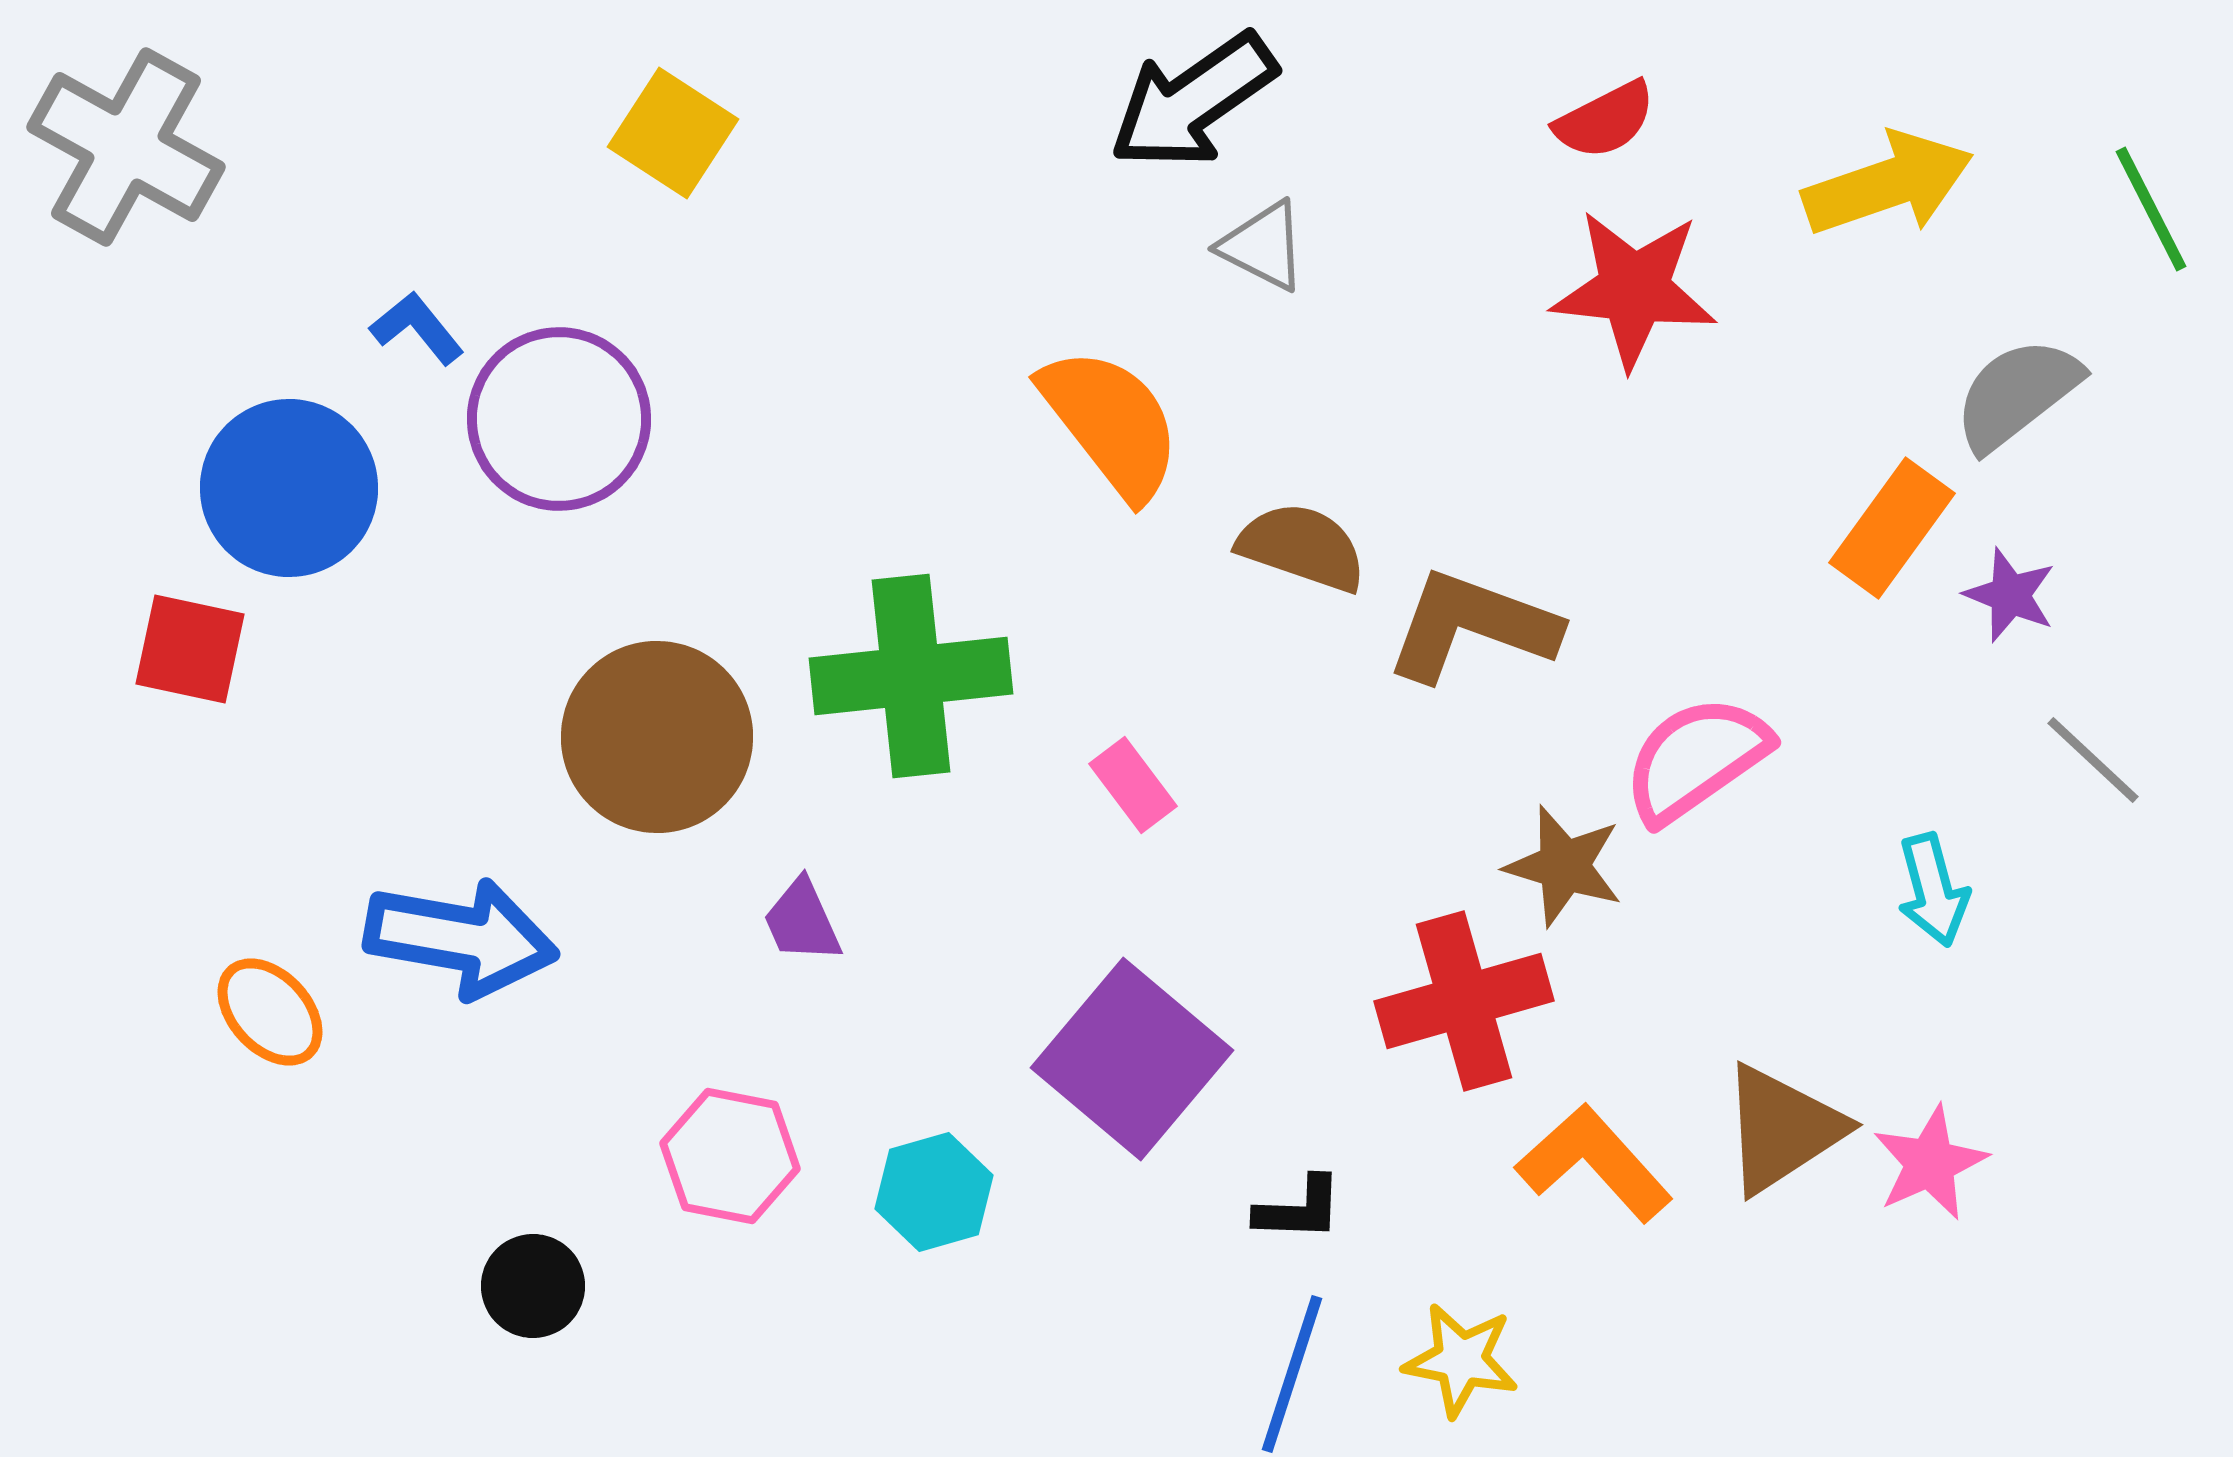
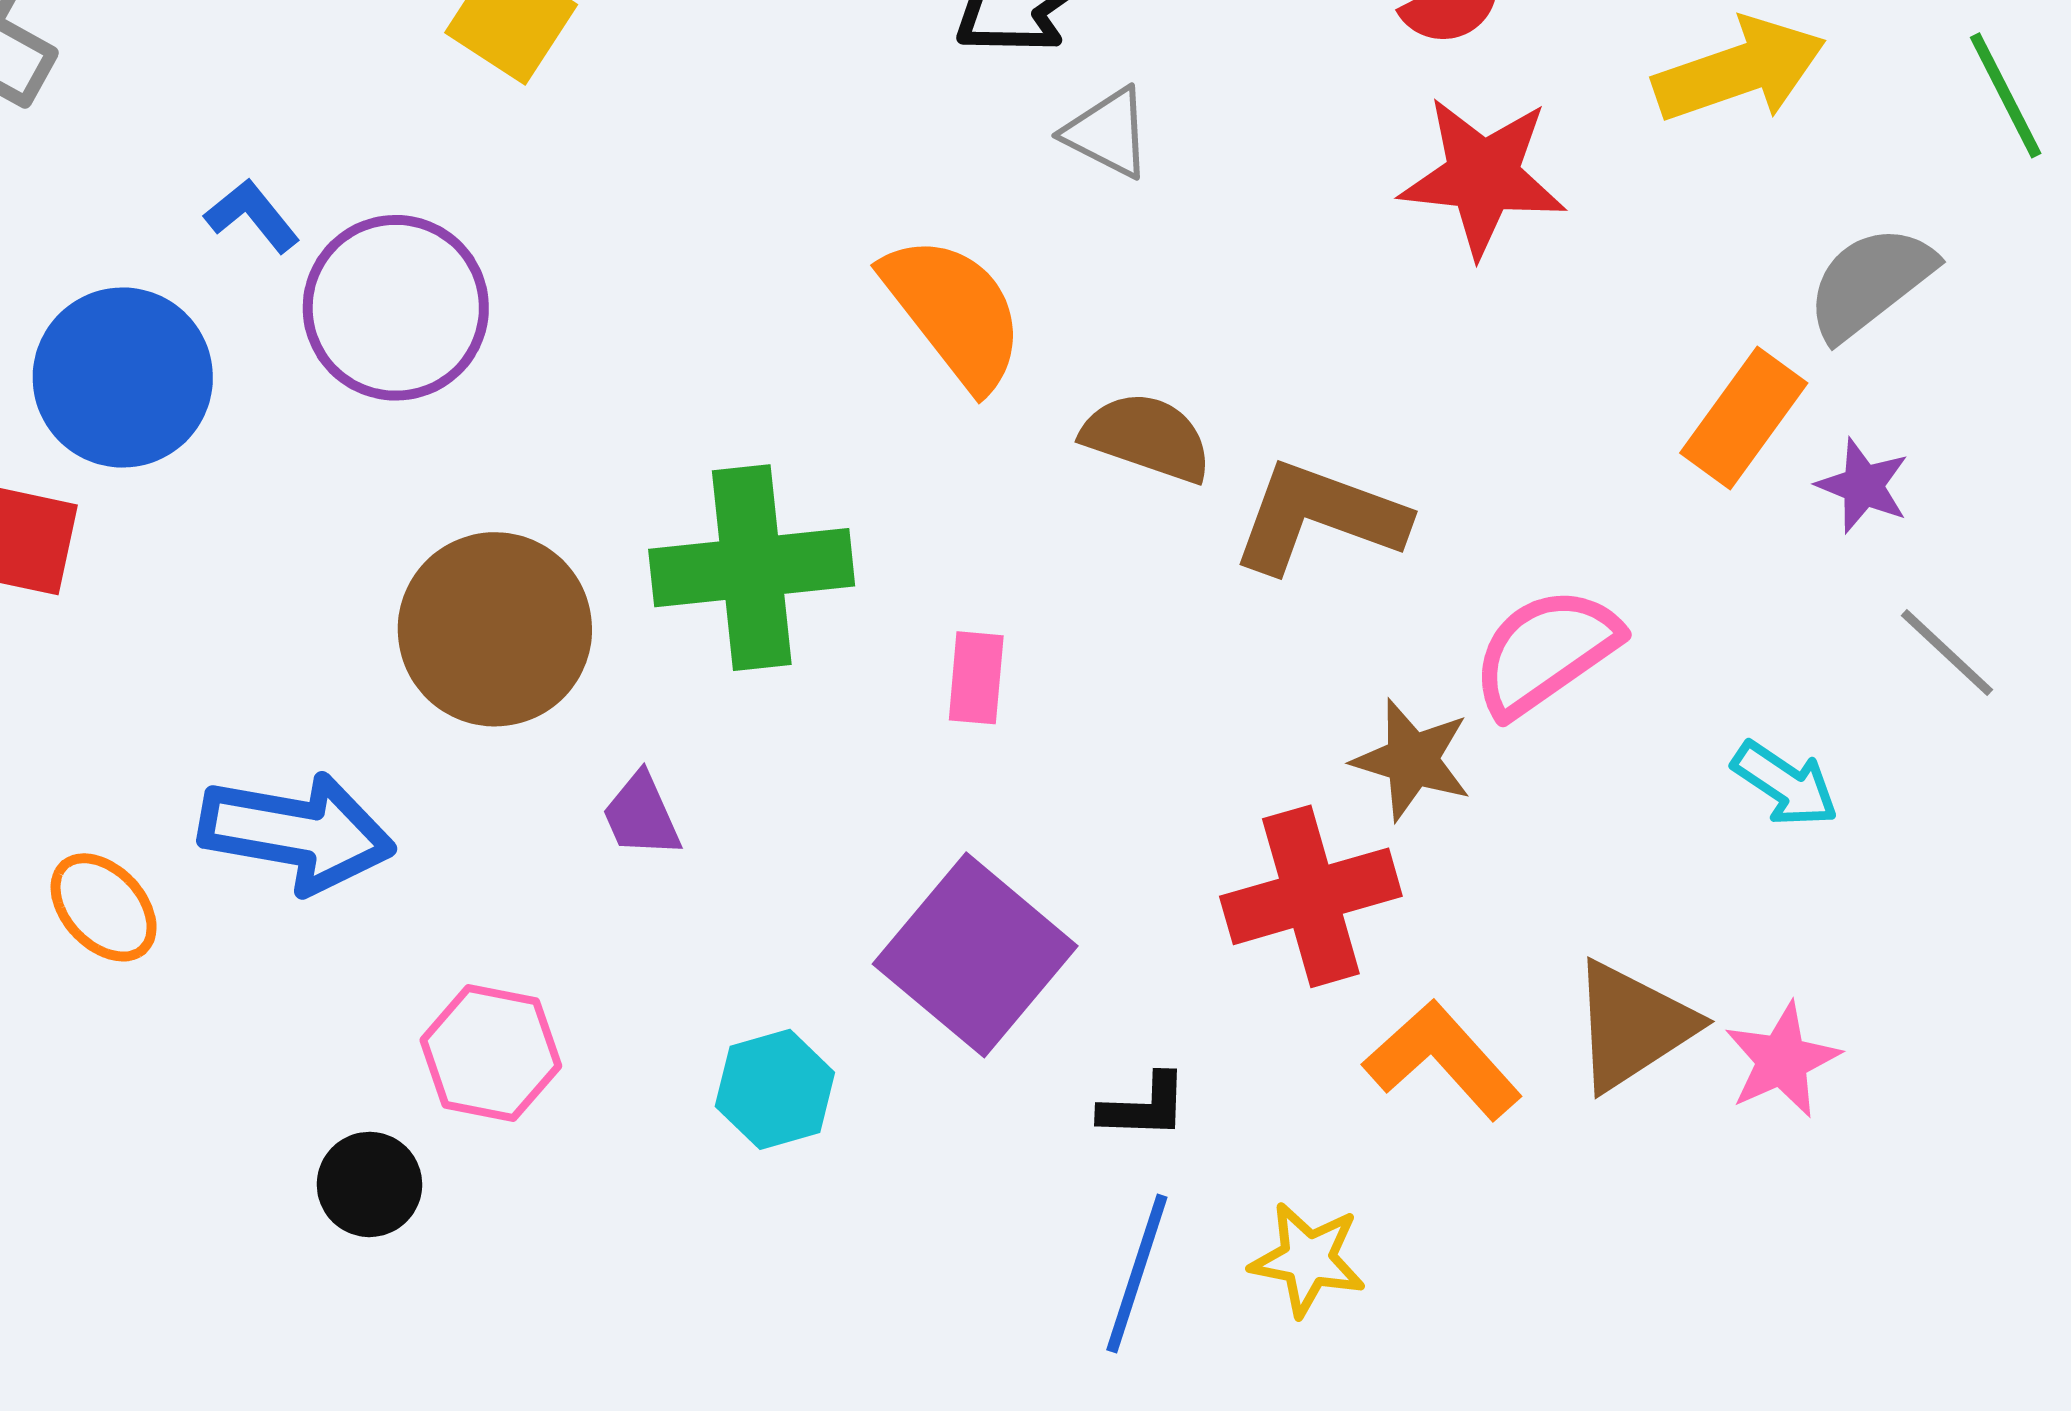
pink rectangle: (1133, 785) -> (976, 678), turned 42
cyan arrow: (1933, 890) -> (1785, 784), turned -41
pink hexagon: (730, 1156) -> (491, 1053), moved

